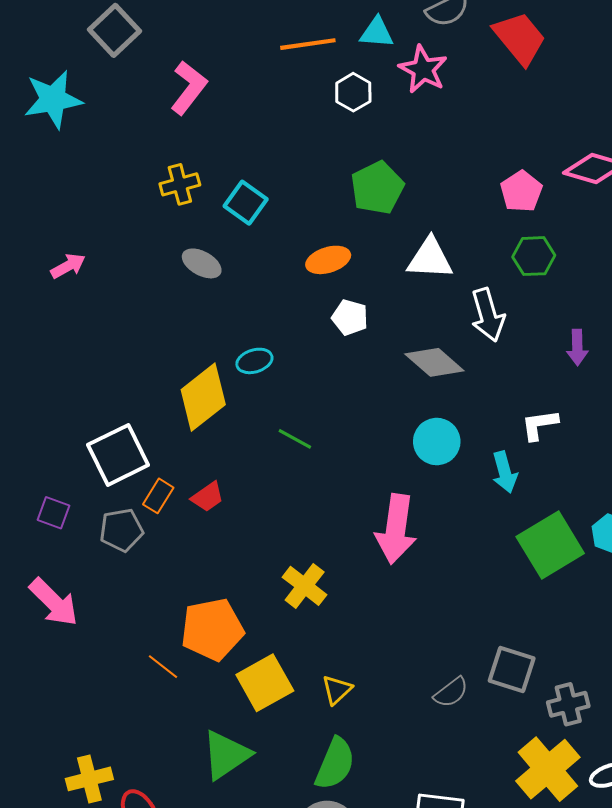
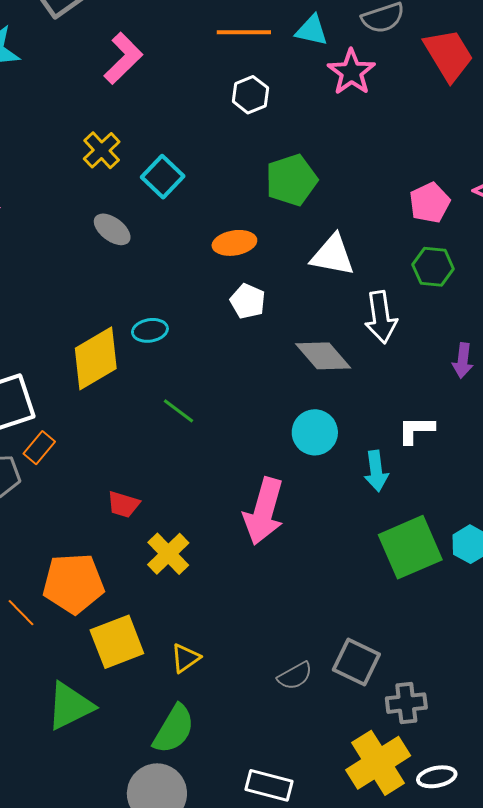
white hexagon: (353, 92) -> (250, 95), moved
yellow cross: (180, 184) -> (102, 150), turned -36
red trapezoid: (208, 497) -> (123, 504), moved, turned 44

